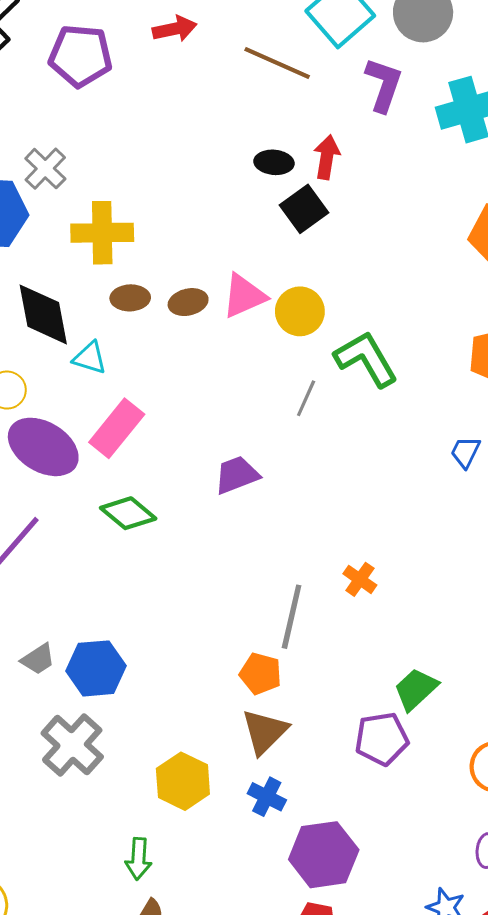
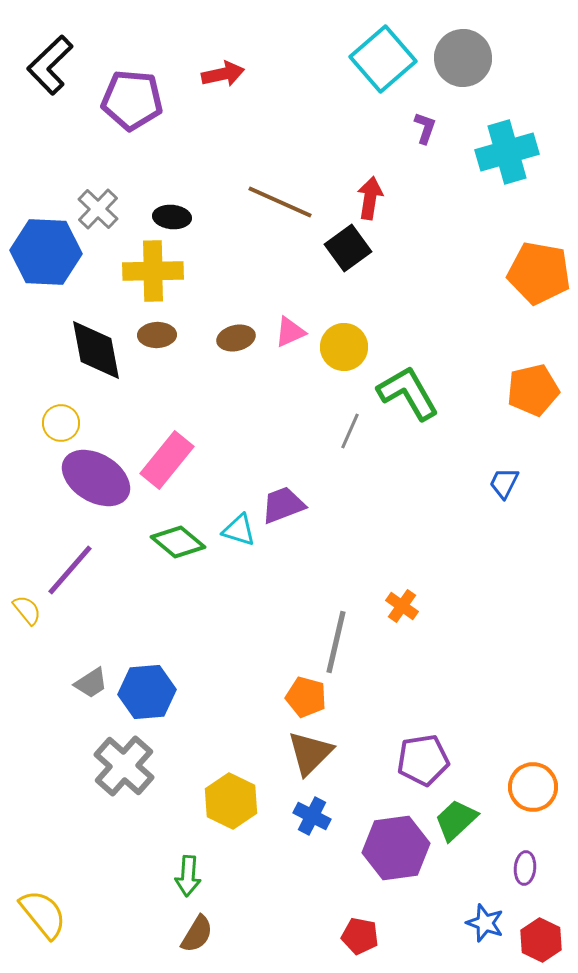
brown line: (277, 63) -> (280, 202), moved
purple L-shape: (384, 85) -> (425, 128), size x0.6
black ellipse: (274, 162) -> (172, 217), moved
pink triangle: (244, 296) -> (290, 332), size x0.7
brown ellipse: (130, 298) -> (157, 335), moved
cyan triangle: (90, 358) -> (239, 530), moved
green trapezoid: (416, 689) -> (456, 820), moved
purple hexagon: (324, 855) -> (396, 848), moved

